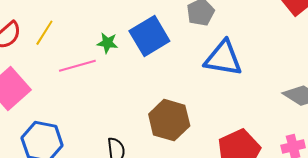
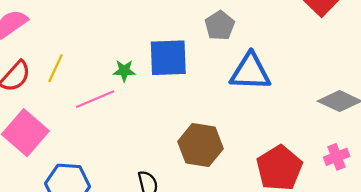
blue square: (149, 36) -> (168, 58), turned 36

